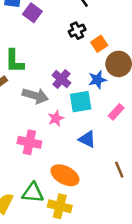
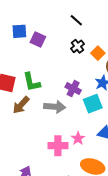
pink star: (56, 118) -> (78, 138), moved

